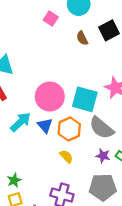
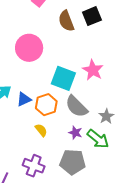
brown semicircle: (82, 38) -> (66, 21), size x1.5
pink circle: (50, 97) -> (29, 48), moved
blue triangle: (45, 125) -> (24, 99), turned 42

